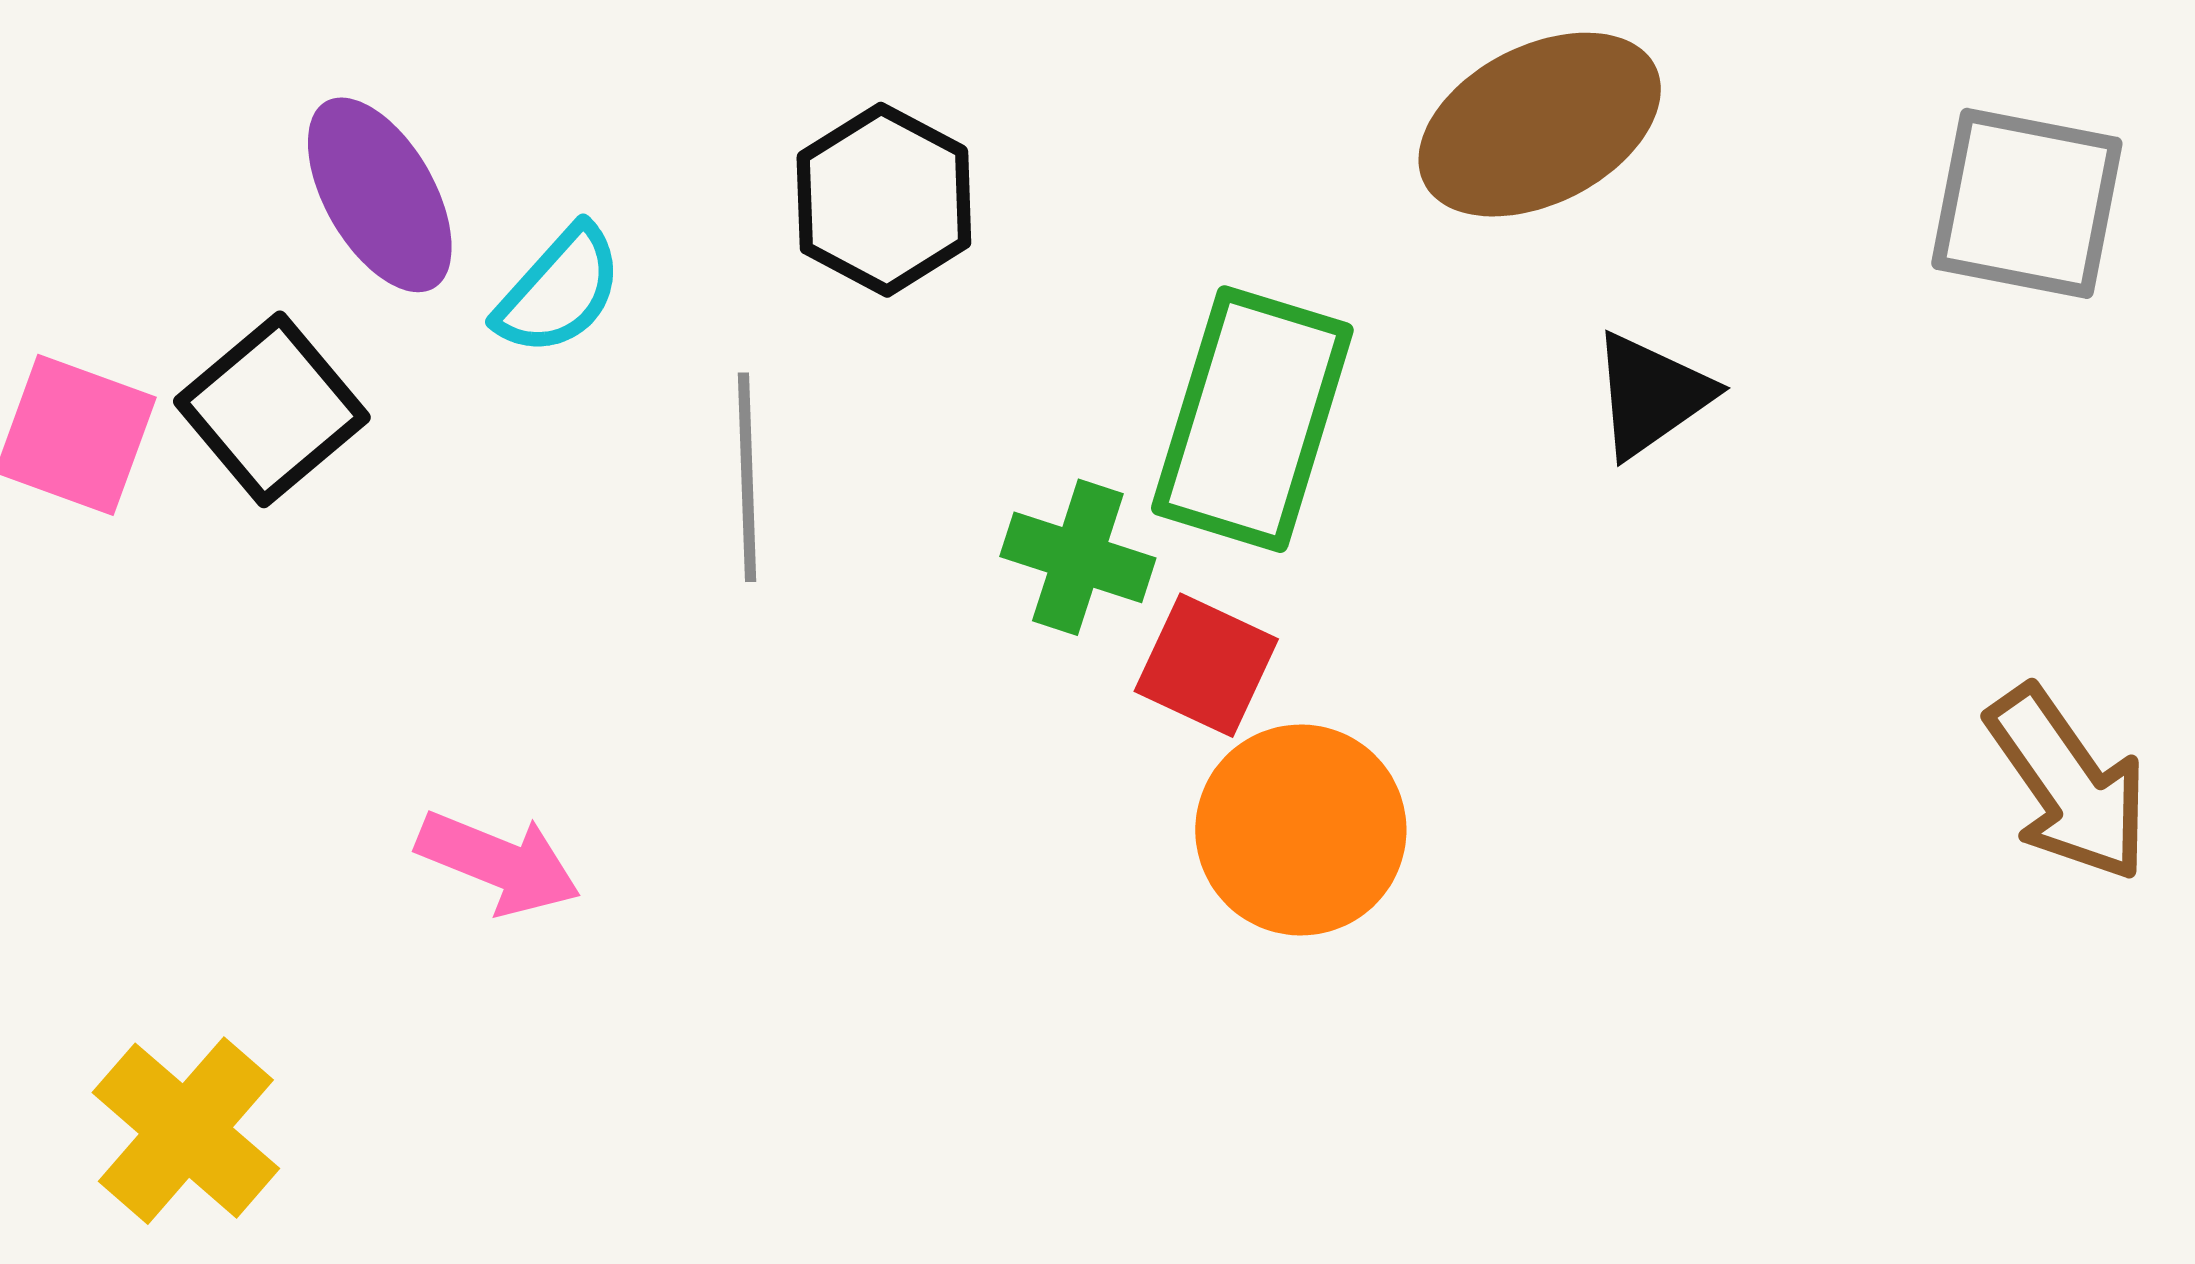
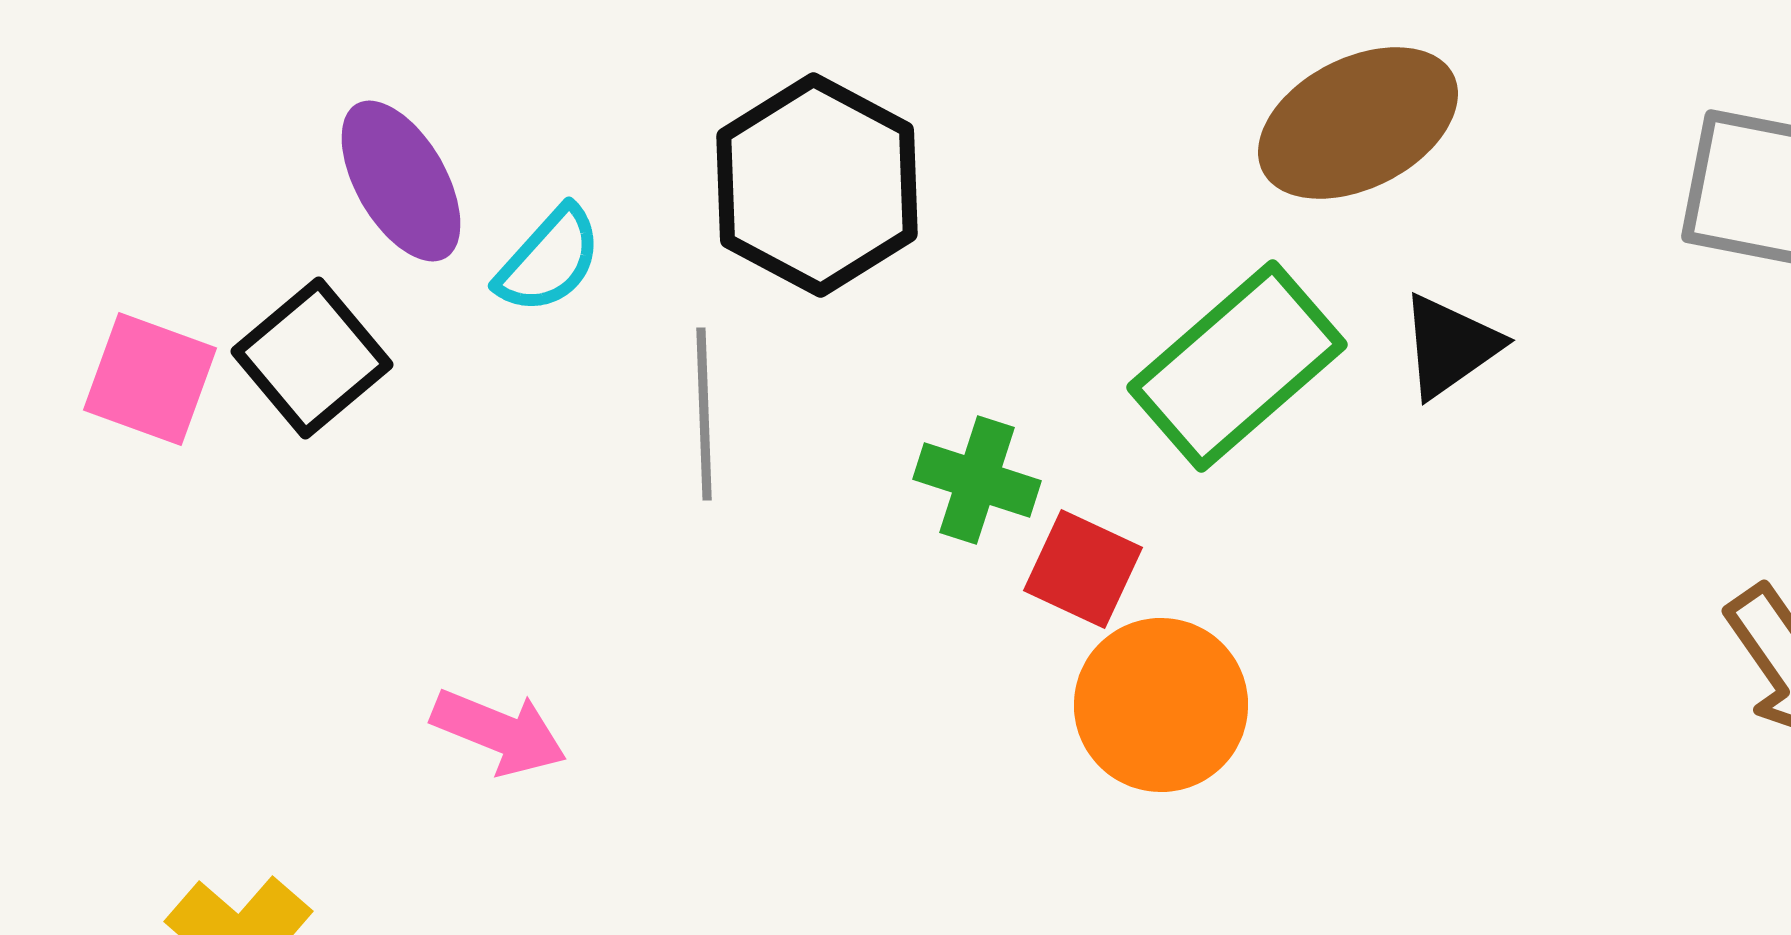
black hexagon: (884, 200) -> (817, 185), size x1.4
green rectangle: (1252, 419) -> (1237, 366), moved, turned 32

